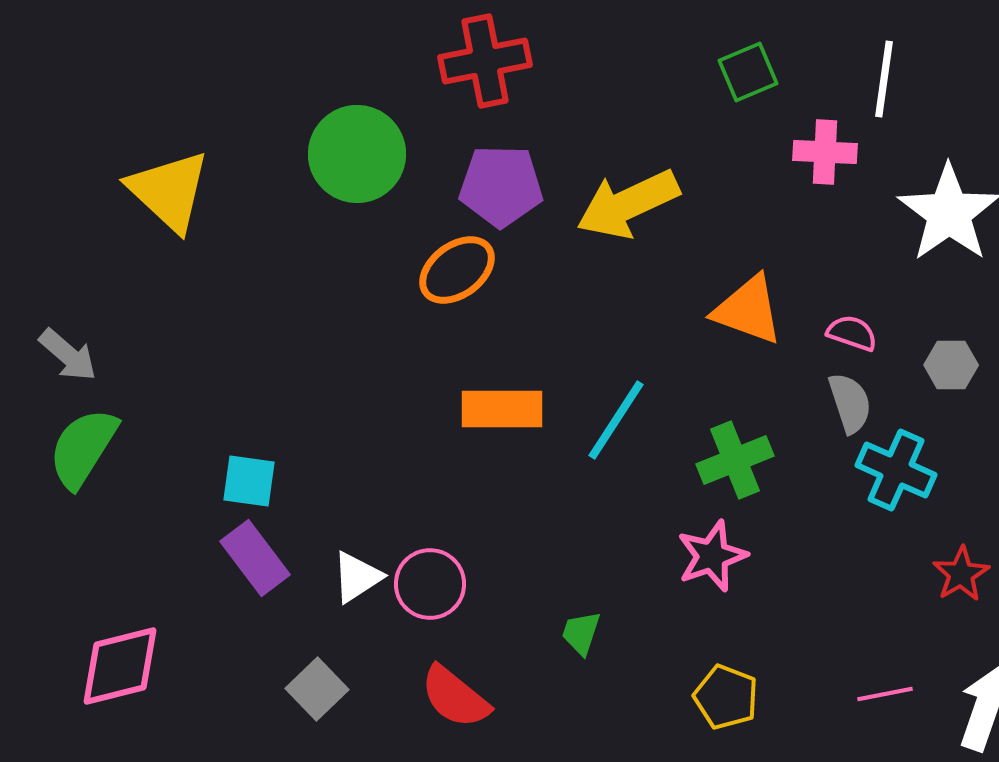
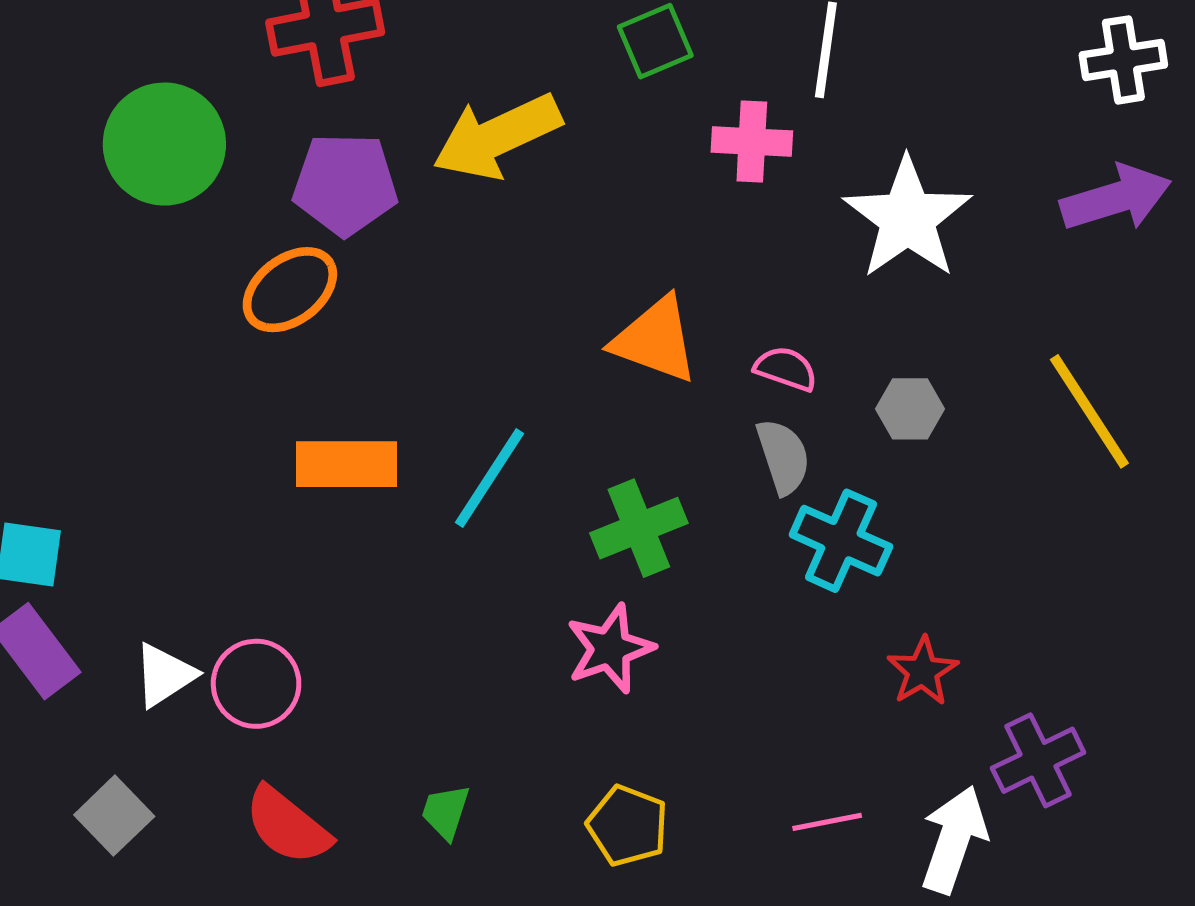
yellow arrow: (628, 204) -> (497, 137), moved
green trapezoid: (581, 633) -> (446, 812), moved

